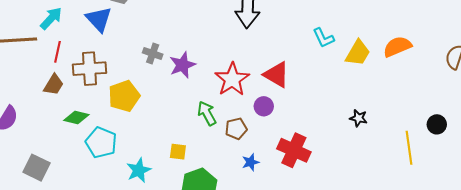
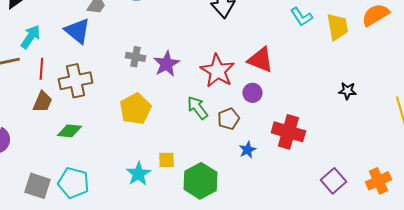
yellow trapezoid: (358, 53) -> (337, 27), turned -32
yellow pentagon: (124, 96) -> (135, 109), moved
cyan pentagon: (101, 142) -> (73, 183), moved
yellow square: (178, 152) -> (166, 160), moved

